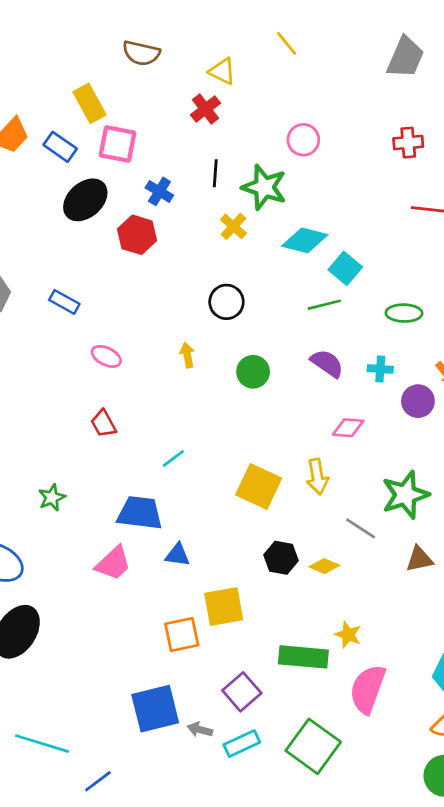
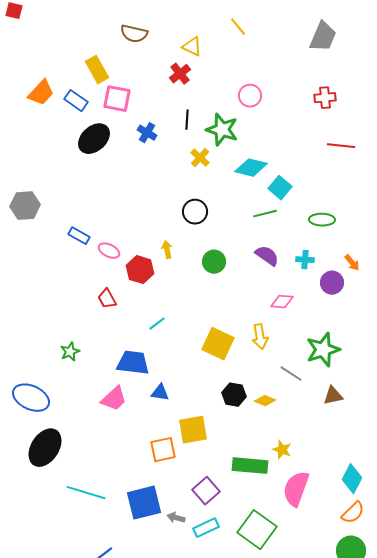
red hexagon: (137, 235) -> (140, 270), moved
blue rectangle: (64, 302) -> (79, 236), moved
cyan line: (42, 744) -> (86, 493), moved

